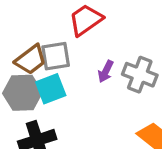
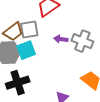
purple arrow: (106, 71) -> (61, 39), turned 72

